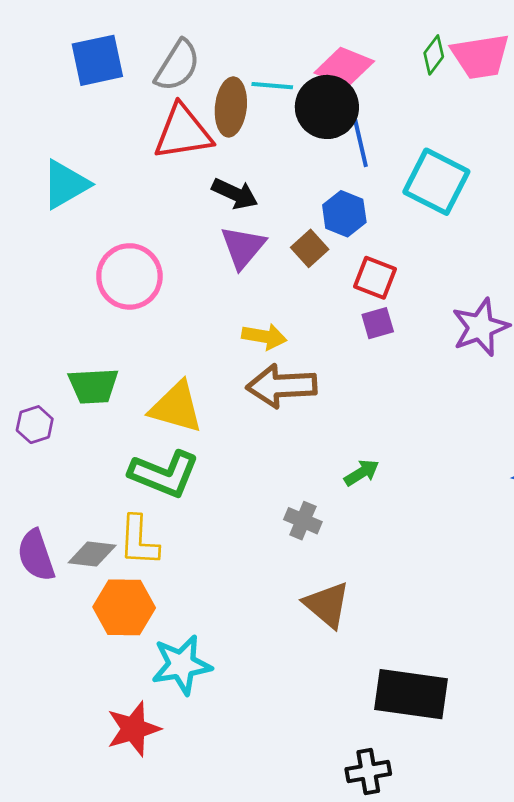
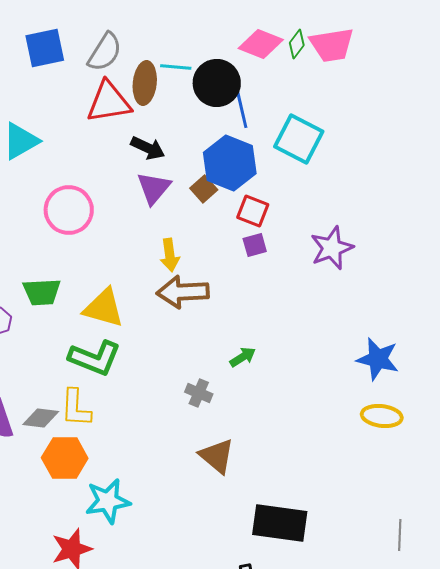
pink diamond: (344, 67) -> (261, 44), moved
blue hexagon: (344, 214) -> (230, 163), size x1.6
yellow arrow: (264, 337) -> (170, 255), turned 72

